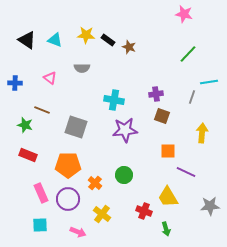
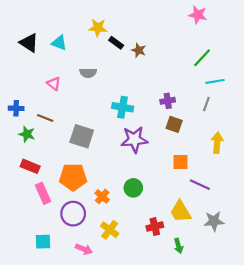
yellow star: (86, 35) -> (98, 28), moved
cyan line: (209, 82) -> (215, 81), moved
blue cross: (15, 83) -> (16, 108), moved
pink rectangle: (41, 193) -> (43, 193), moved
gray star: (210, 206) -> (214, 221), moved
red cross: (144, 211) -> (155, 227), turned -35

